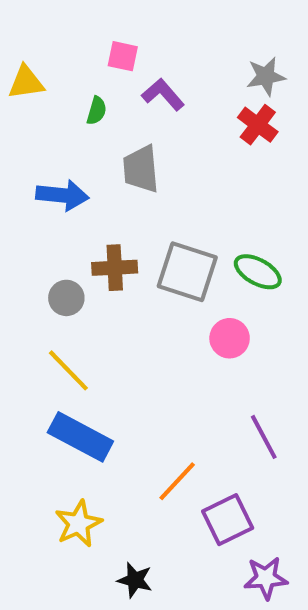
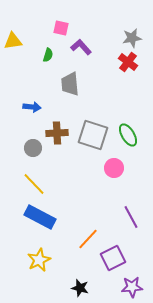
blue arrow: (62, 195) -> (32, 107), moved, size x0.7
green ellipse: (258, 272) -> (128, 135), turned 30
black star: (135, 580) -> (80, 288), moved

